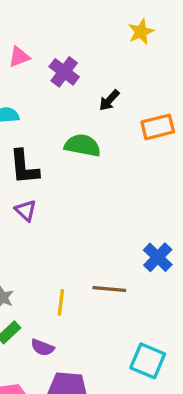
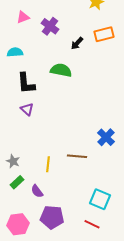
orange rectangle: (158, 127) -> (104, 34), moved
purple semicircle: (42, 348) -> (37, 191), turned 32

